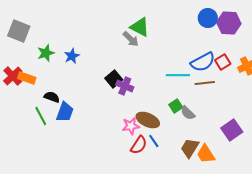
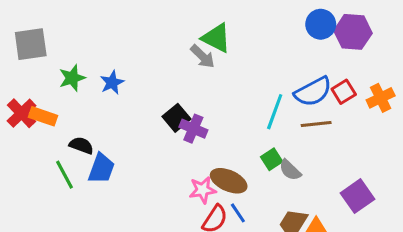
gray square: (19, 31) -> (31, 44), turned -30
cyan line: (178, 75) -> (275, 112), turned -70

